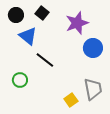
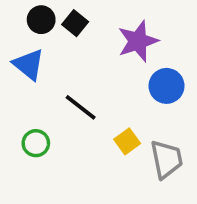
black circle: (16, 15) -> (41, 20), moved
blue triangle: (28, 36) -> (29, 64), moved
yellow square: (71, 100) -> (127, 141), moved

